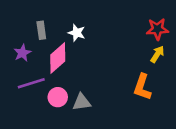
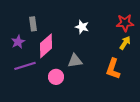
white star: (77, 33) -> (82, 27), moved
pink circle: (58, 97) -> (56, 77), moved
gray triangle: (82, 102) -> (75, 61), moved

